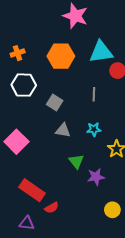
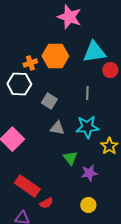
orange cross: (18, 53) -> (30, 63), moved
cyan star: (94, 129) -> (87, 127), size x1.6
yellow circle: (112, 210) -> (88, 205), moved

